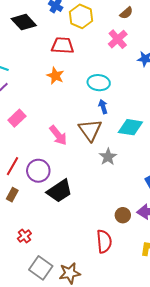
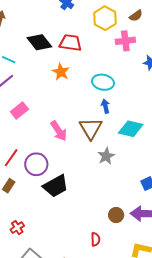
yellow hexagon: (81, 16) -> (105, 18), moved
black diamond: (24, 22) -> (39, 42), moved
pink cross: (118, 39) -> (125, 41), turned 30
red semicircle: (104, 241) -> (95, 239), size x0.6

